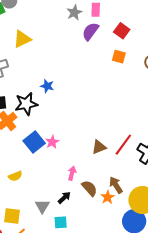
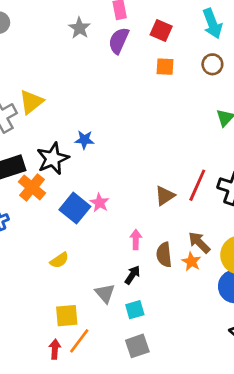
gray star: (74, 13) -> (79, 28), moved
yellow triangle: (22, 39) -> (31, 102), moved
blue star: (47, 86) -> (84, 140), moved
brown semicircle: (89, 188) -> (164, 255), turned -132

